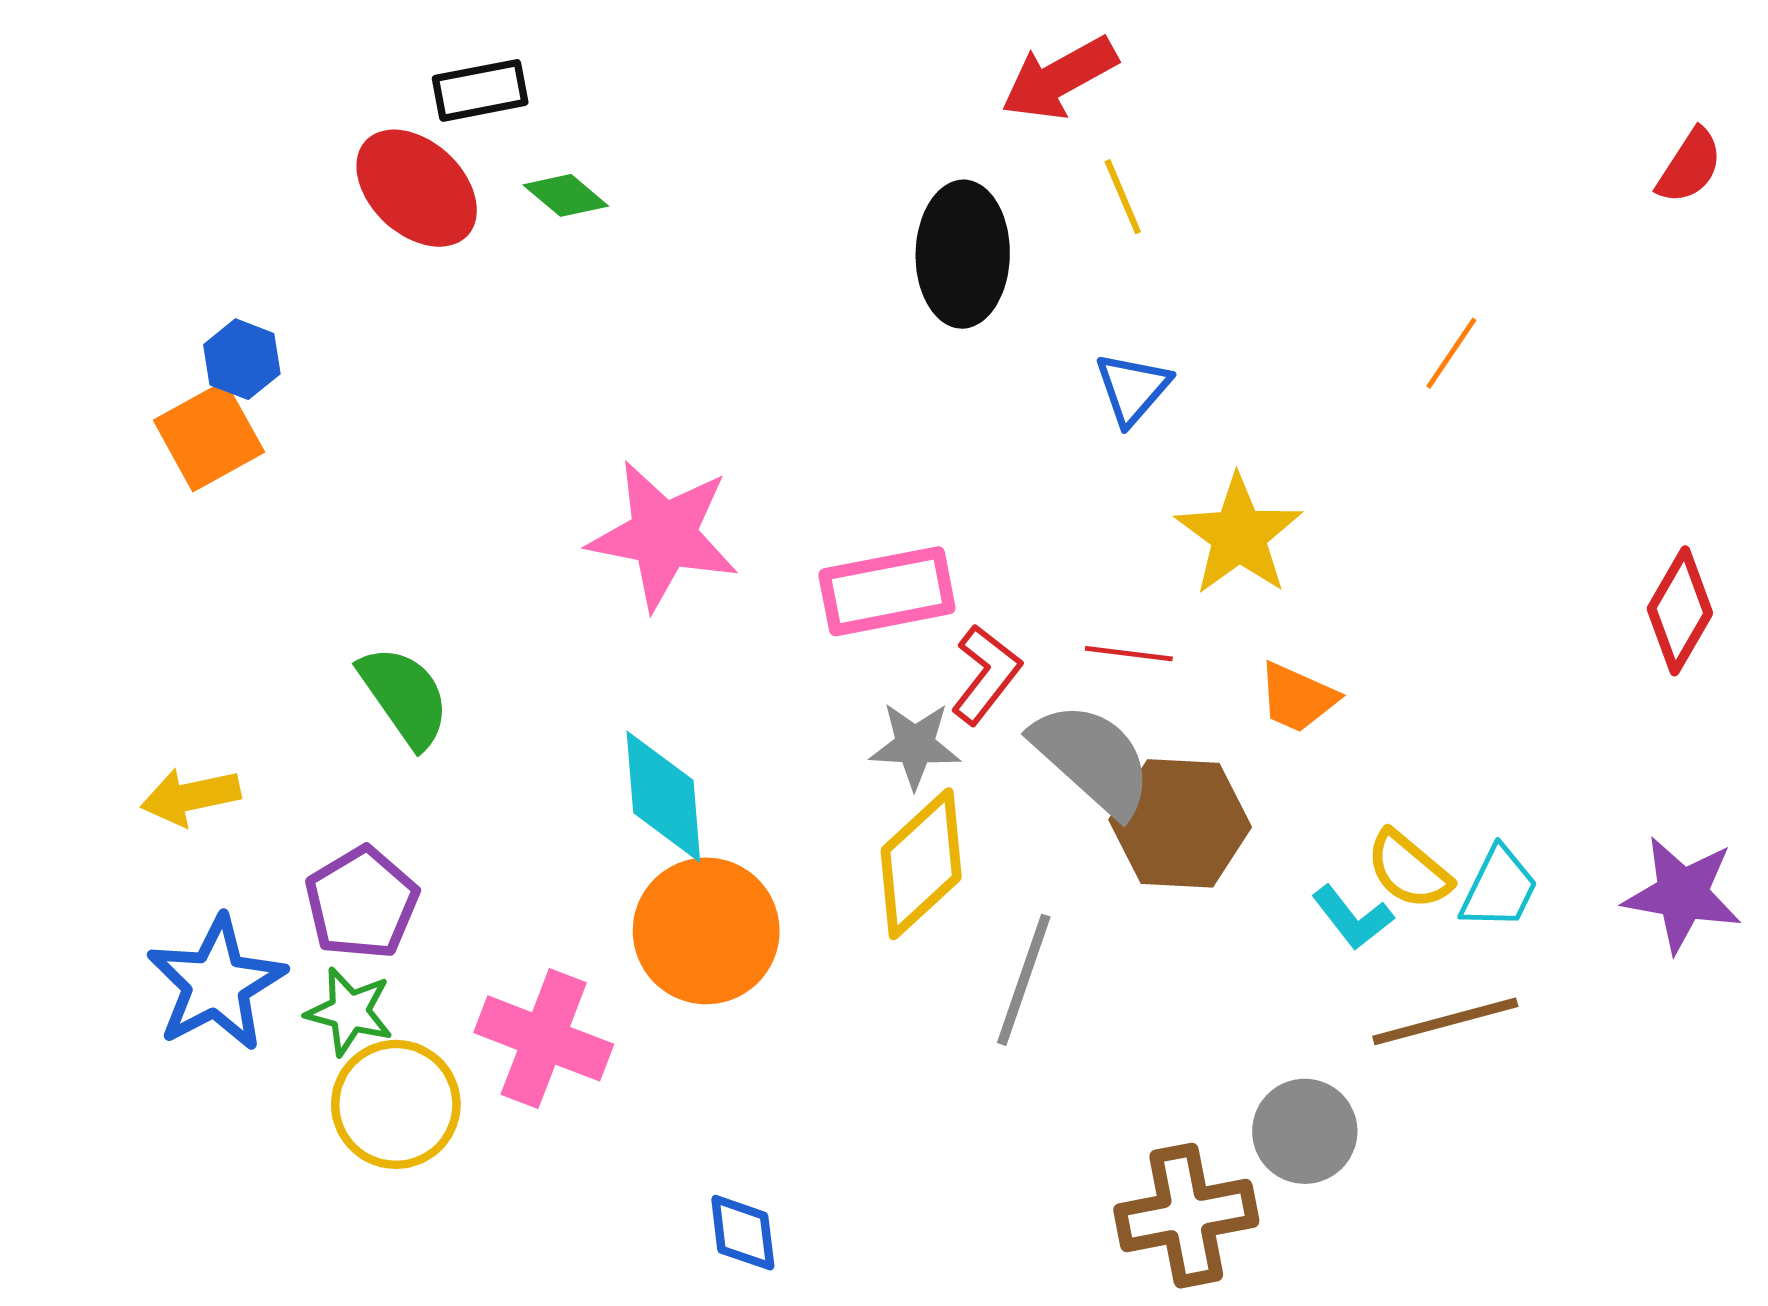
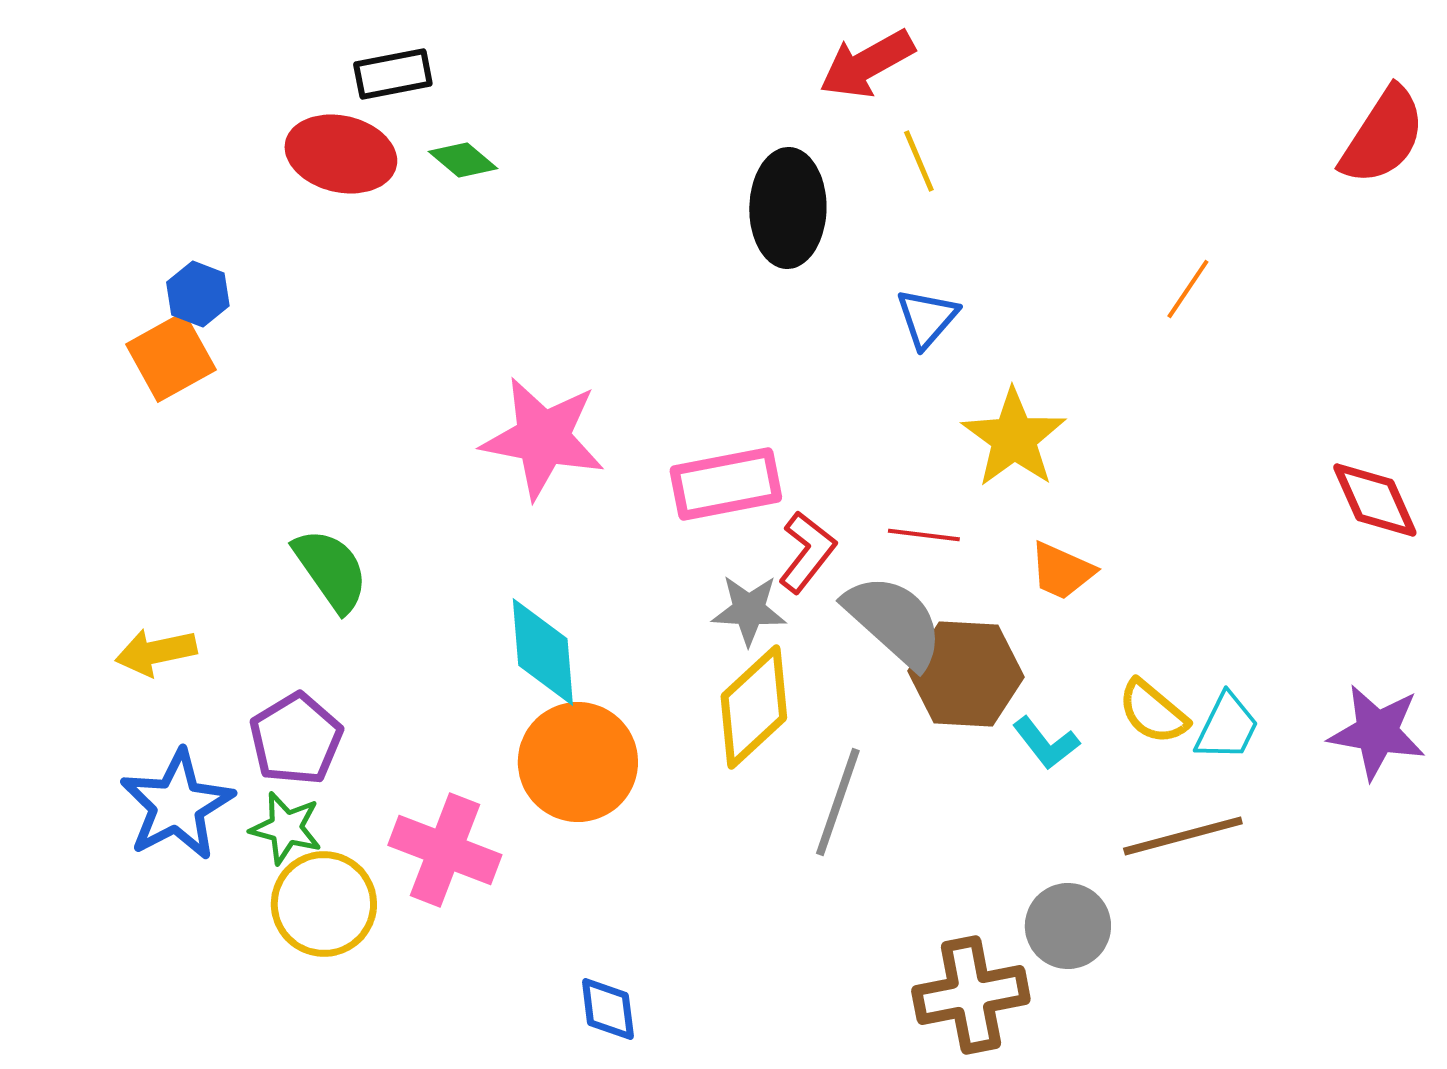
red semicircle: (1690, 166) -> (1383, 136), size x1.6
red ellipse: (417, 188) -> (341, 154), turned -30
red diamond: (1680, 611) -> (1375, 500), turned -54
cyan L-shape: (1352, 917) -> (1046, 743), moved

